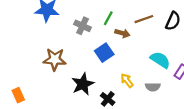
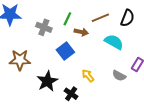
cyan semicircle: (160, 60) -> (114, 42), moved
gray semicircle: (153, 87) -> (119, 76), moved, turned 32

